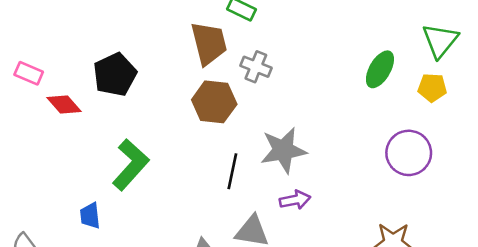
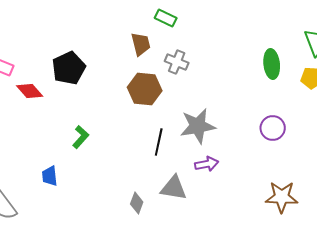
brown trapezoid: (209, 43) -> (141, 44), size x0.7
green ellipse: (380, 69) -> (272, 64), turned -36
purple circle: (409, 153) -> (273, 128), moved, size x0.7
green L-shape: (131, 165) -> (81, 137), size x0.6

